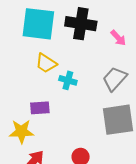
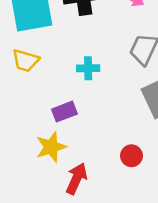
yellow trapezoid: (46, 63) -> (26, 60), moved

